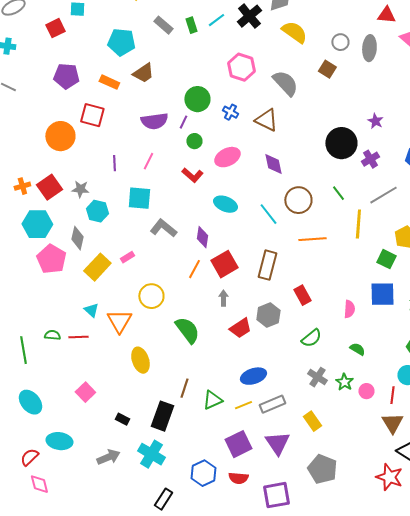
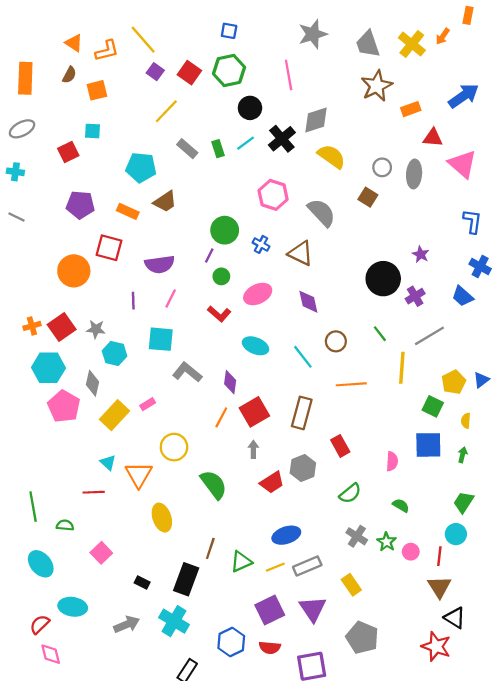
purple semicircle: (154, 121) -> (160, 264), moved
brown circle: (298, 200) -> (336, 341), size x0.7
green semicircle: (52, 335) -> (65, 525), moved

